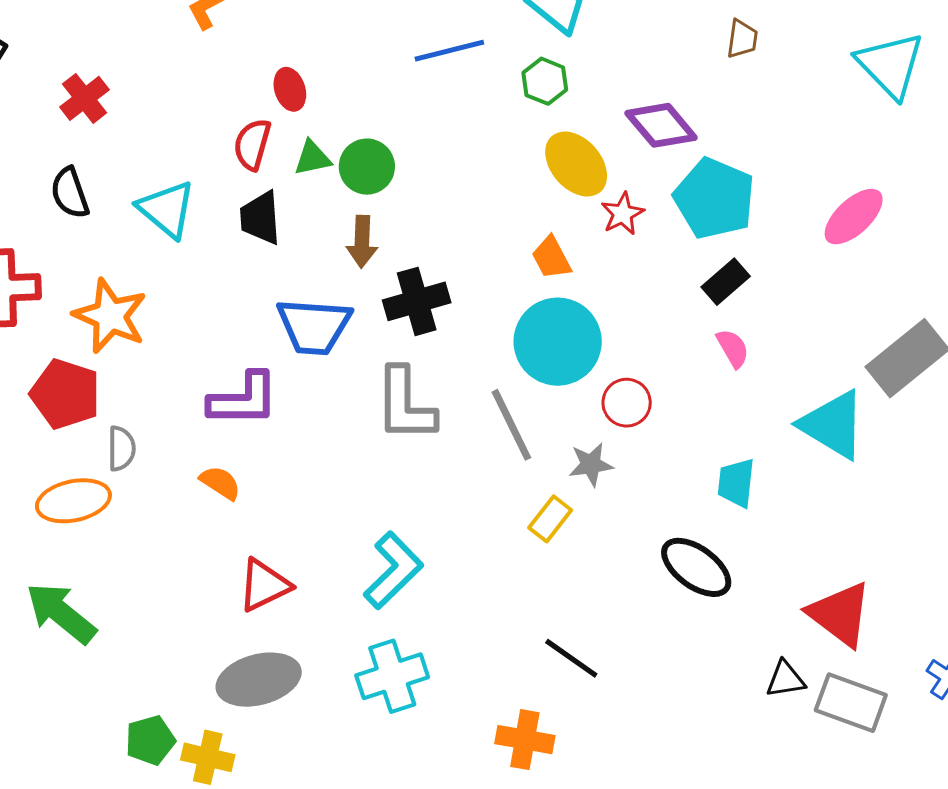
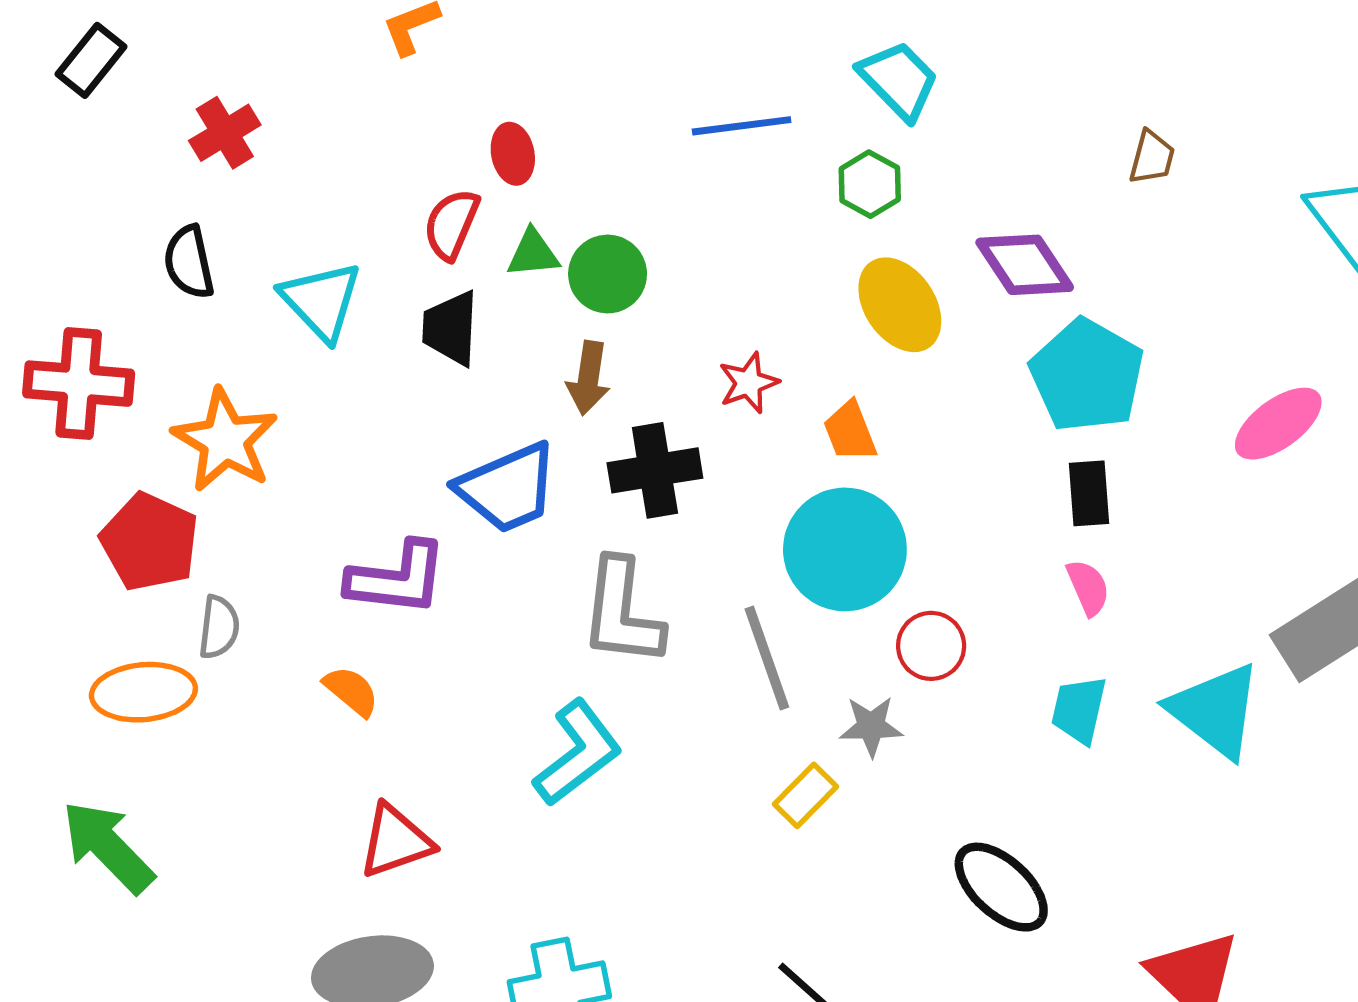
red star: (623, 214) -> (749, 383), moved
black rectangle: (726, 282) -> (1089, 493), turned -60
blue trapezoid: (314, 326) -> (508, 488), turned -34
cyan trapezoid: (736, 483) -> (1079, 710), moved
cyan L-shape: (393, 570) -> (578, 753), moved

